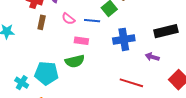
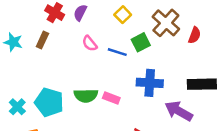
brown rectangle: (42, 22) -> (42, 40), moved
pink rectangle: (81, 41) -> (111, 98), moved
purple arrow: (152, 57) -> (179, 111), size x1.6

